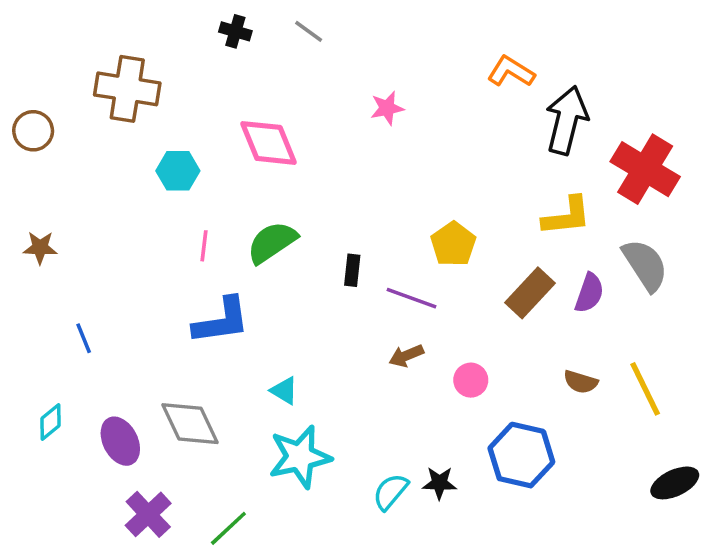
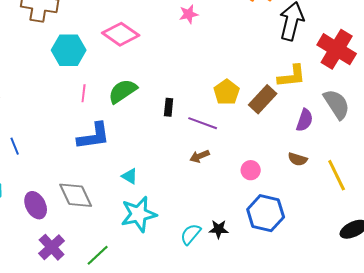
pink diamond: (269, 143) -> (121, 34), turned -33
cyan hexagon: (178, 171) -> (69, 50), size x1.4
brown rectangle: (530, 293) -> (263, 99), moved
pink circle: (471, 380) -> (251, 170), moved
brown semicircle: (581, 382) -> (298, 159), moved

